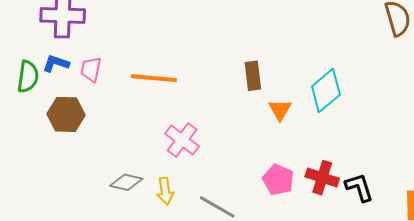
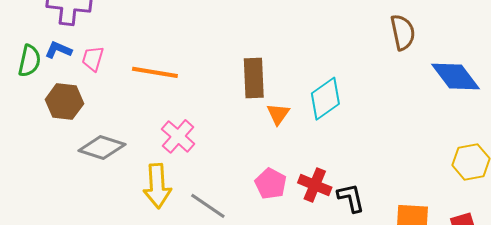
brown rectangle: (253, 76) -> (254, 78), size x1.4
gray diamond: (126, 182) -> (102, 148), moved, size x1.4
yellow arrow: (165, 191) -> (157, 186), size x1.6

